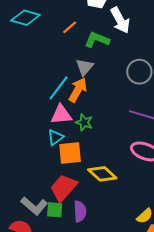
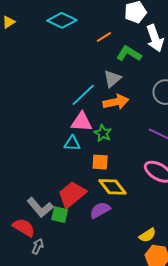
orange arrow: (78, 90) -> (116, 102), moved, turned 40
cyan triangle: (55, 137) -> (72, 143), turned 30
orange square: (70, 153) -> (100, 162), moved, size x0.7
purple semicircle: (80, 211) -> (100, 210), moved, turned -125

